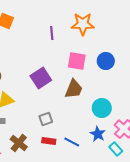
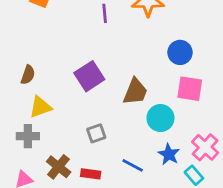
pink square: (77, 61) -> (190, 89), moved
cyan circle: (102, 108) -> (160, 118), moved
red rectangle: (49, 141) -> (91, 174), moved

